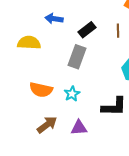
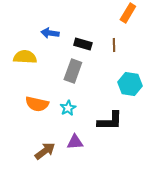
black rectangle: (87, 30) -> (83, 44), turned 54
brown arrow: (47, 125) -> (45, 151), moved

